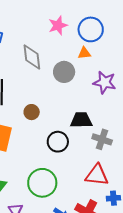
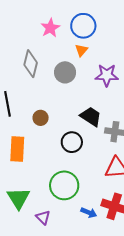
orange triangle: (84, 53) -> (81, 50), turned -32
gray diamond: (32, 57) -> (31, 64), turned 32
black trapezoid: (81, 120) -> (91, 117), turned 45

